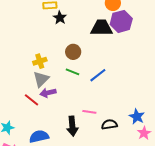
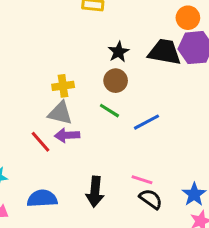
black star: (60, 18) -> (119, 52), moved
gray triangle: (41, 79) -> (60, 113), turned 48
pink line: (89, 112) -> (142, 180), moved
black semicircle: (109, 125) -> (151, 199), turned 35

